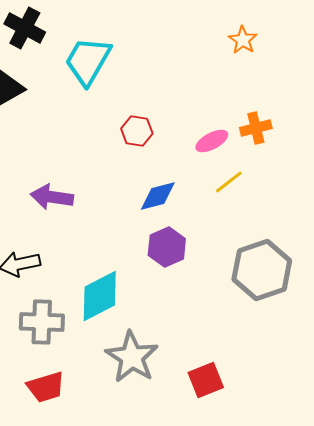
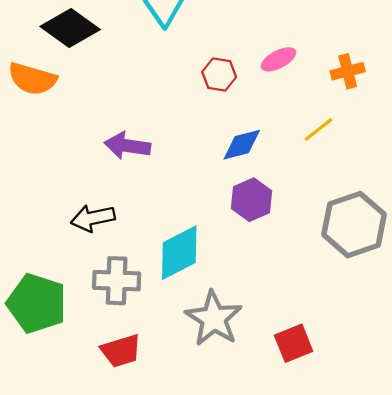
pink ellipse: (212, 141) -> (279, 59), moved

